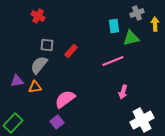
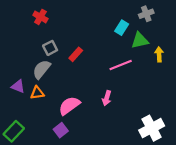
yellow arrow: (155, 24) -> (159, 54), moved
cyan rectangle: (114, 26) -> (122, 28), turned 40
gray square: (47, 45) -> (50, 48), turned -32
purple triangle: (17, 81) -> (18, 86), turned 32
pink arrow: (123, 92) -> (107, 98), moved

